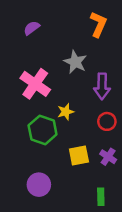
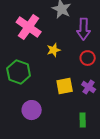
green hexagon: (43, 130) -> (19, 72), moved

